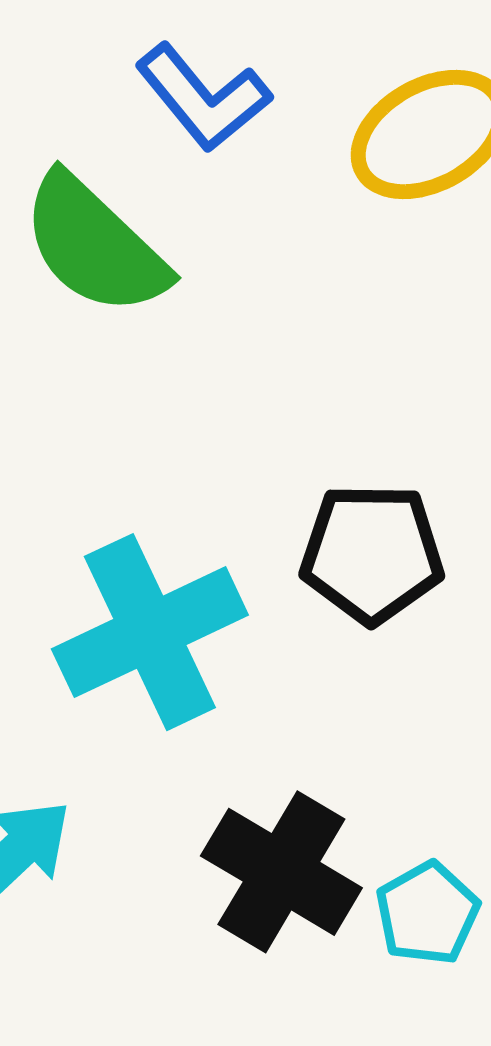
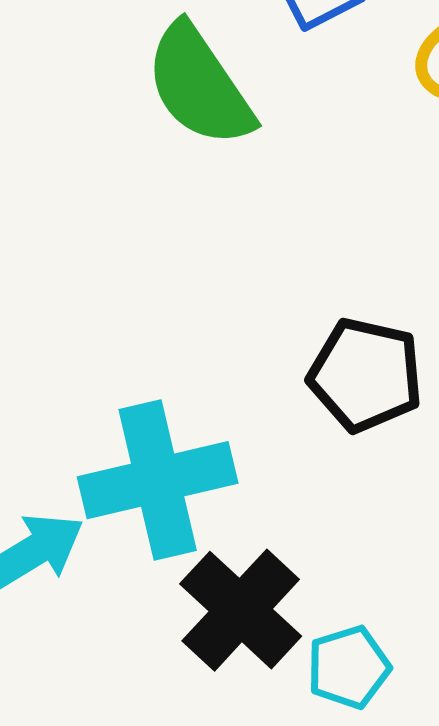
cyan cross: (150, 632) -> (158, 480), moved

